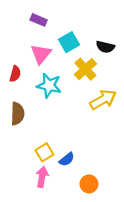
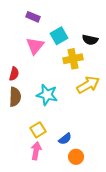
yellow cross: (85, 69) -> (73, 59), turned 30
red semicircle: (15, 74) -> (14, 74), moved
cyan star: (49, 86) -> (47, 95), moved
blue semicircle: (67, 159) -> (65, 139), moved

